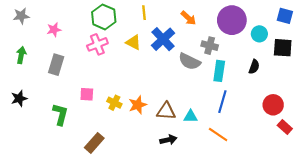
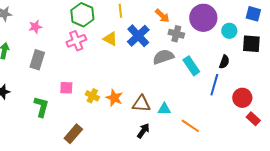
gray cross: (210, 46) -> (176, 34), moved
gray semicircle: (190, 61) -> (163, 57), turned 135
cyan rectangle: (219, 71) -> (191, 66), turned -42
blue line: (222, 102) -> (214, 85), moved
orange star: (138, 105) -> (114, 98), turned -30
black arrow: (168, 140) -> (143, 131), turned -42

